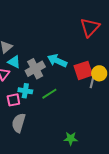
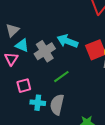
cyan cross: (25, 91) -> (38, 103), moved
gray semicircle: (19, 123) -> (57, 105), moved

